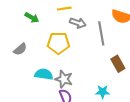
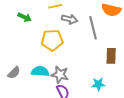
gray semicircle: (20, 49) -> (14, 73), moved
brown rectangle: (118, 64) -> (111, 56), turned 35

